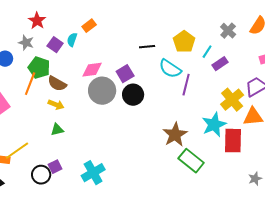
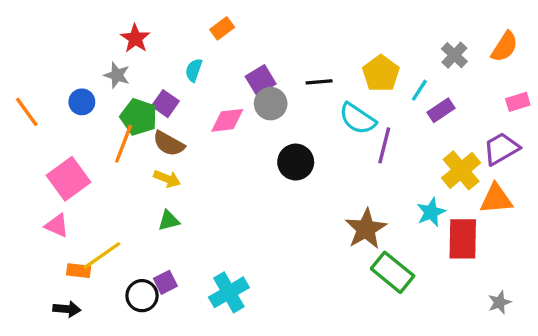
orange rectangle: (89, 26) -> (222, 28), moved
purple square: (55, 45) -> (165, 104), moved
purple square: (125, 74) -> (261, 80), moved
gray circle: (102, 91) -> (271, 104), moved, size x0.7
cyan star: (214, 125) -> (431, 212), size x0.7

